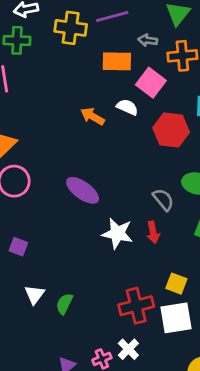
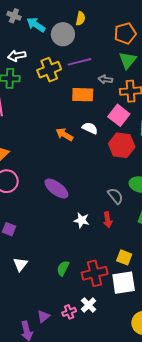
yellow cross: (71, 28) -> (49, 70), turned -30
pink square: (151, 83) -> (119, 115), moved
white star: (117, 233) -> (82, 220), size x0.7
green semicircle: (64, 304) -> (63, 268), moved

